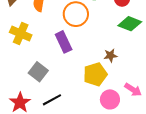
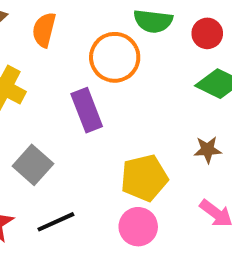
brown star: (110, 55) -> (208, 150), moved
pink circle: (110, 99) -> (138, 227), moved

